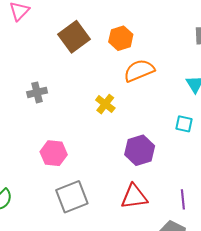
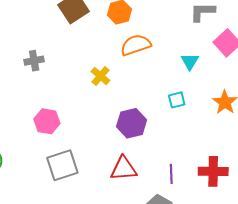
cyan square: (184, 124) -> (177, 100), turned -30

